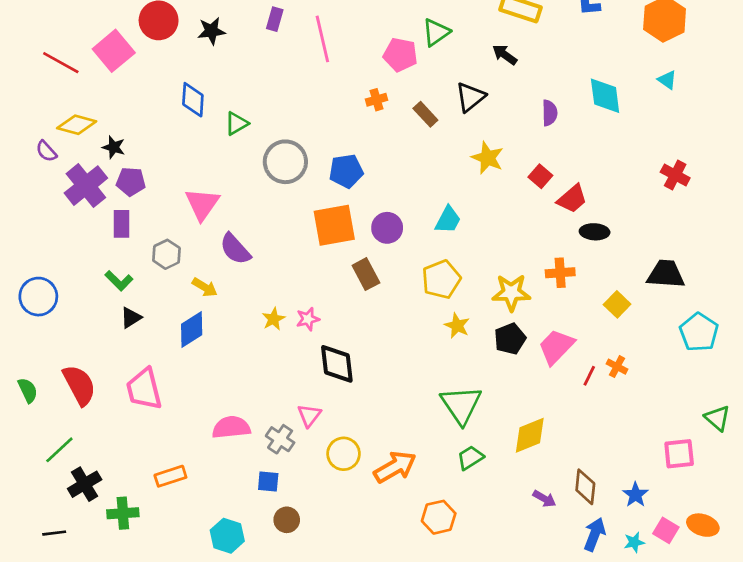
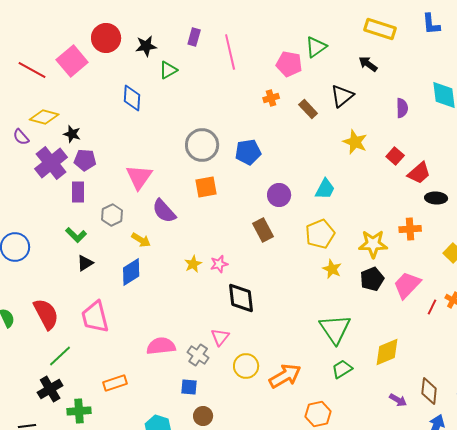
green triangle: (236, 123) -> (168, 70), moved
orange square: (334, 225) -> (206, 187), moved, size x0.7
green line: (59, 450) -> (60, 356), moved

